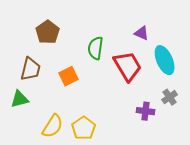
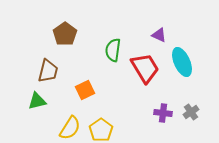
orange square: (69, 76) -> (85, 90), moved
gray cross: (170, 97) -> (191, 112), moved

